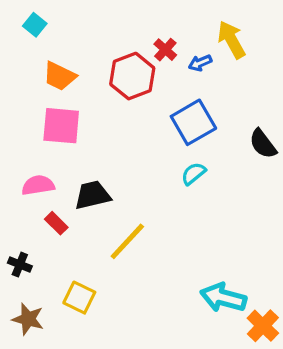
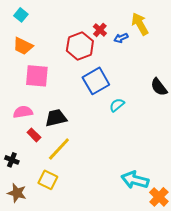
orange trapezoid: (60, 76) -> (23, 46), moved
blue square: (193, 122) -> (96, 81), moved
yellow line: (127, 241) -> (59, 149), moved

